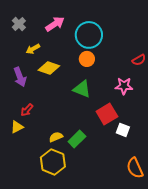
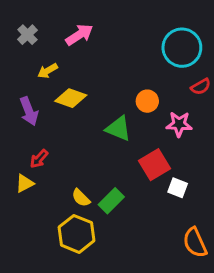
cyan circle: (89, 35) -> (182, 48), moved
orange circle: (87, 59) -> (147, 101), moved
yellow semicircle: (56, 137) -> (81, 198), turned -112

